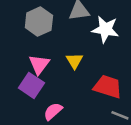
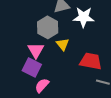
gray hexagon: (39, 22) -> (48, 27), moved
pink semicircle: (53, 111) -> (42, 85), moved

